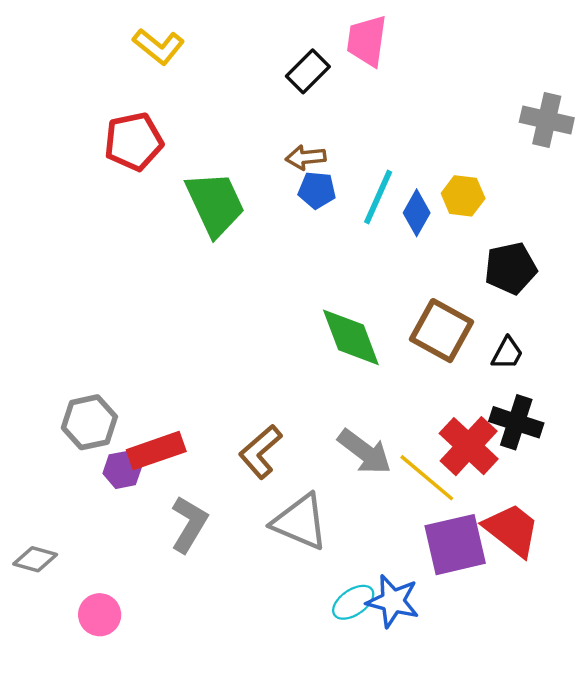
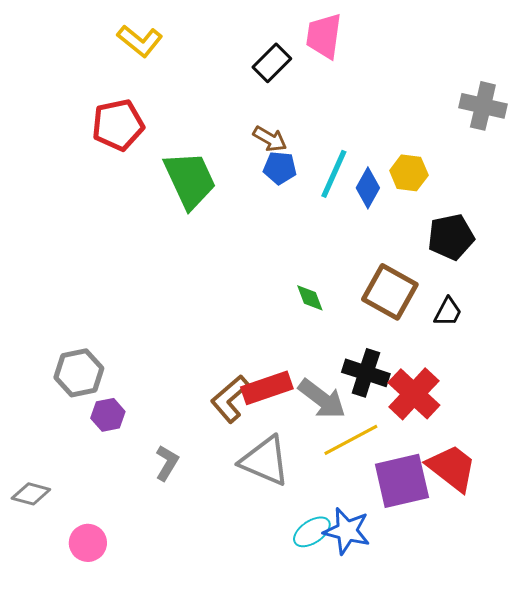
brown arrow: (306, 157) -> (270, 139), turned -144
green diamond: (351, 337) -> (310, 298), size x0.5
black cross: (516, 422) -> (366, 373), moved
red rectangle: (156, 451) -> (267, 388), moved
yellow line: (427, 478) -> (351, 440), moved, turned -68
gray L-shape: (189, 524) -> (167, 463), size x0.7

